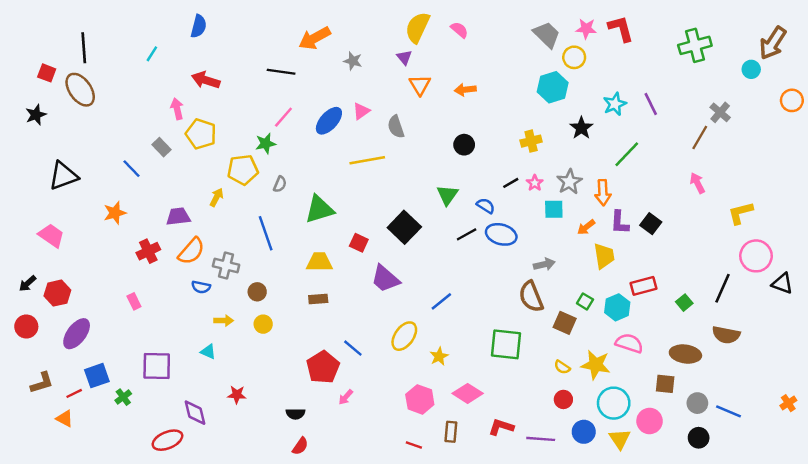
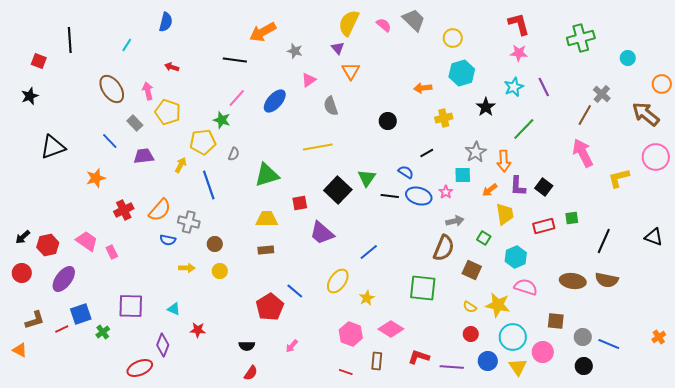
pink star: (586, 29) -> (519, 53), moved
gray trapezoid: (547, 35) -> (414, 20), moved
brown arrow: (773, 43) -> (646, 114), moved, turned 96
yellow circle: (574, 57) -> (453, 38), moved
red arrow: (206, 80) -> (172, 67), size x0.6
brown ellipse: (80, 90) -> (112, 89), moved
orange arrow: (465, 90) -> (423, 88), moved
pink triangle: (361, 111) -> (309, 80), moved
green star: (266, 143) -> (222, 120), turned 30
yellow line: (367, 160) -> (318, 147), moved
pink star: (535, 183) -> (446, 192), moved
pink arrow: (697, 183) -> (583, 153), size x1.6
green triangle: (447, 195) -> (367, 178), moved
purple trapezoid: (178, 216) -> (144, 156), moved
blue line: (266, 233) -> (209, 185), moved
black line: (467, 234) -> (390, 196), turned 36
pink trapezoid: (51, 236) -> (87, 241), moved
red square: (359, 243) -> (300, 203), turned -35
pink circle: (756, 256) -> (656, 157), moved
red rectangle: (644, 286) -> (544, 226), moved
brown semicircle: (531, 297) -> (444, 248), turned -136
green square: (585, 301) -> (484, 238), moved
green square: (684, 303) -> (572, 218), moved, turned 32
cyan triangle: (208, 352) -> (174, 309), moved
brown ellipse: (685, 354) -> (573, 281), moved
pink arrow: (346, 397) -> (292, 346), moved
purple diamond: (195, 413) -> (163, 345), turned 35
orange triangle: (65, 419) -> (20, 350), moved

